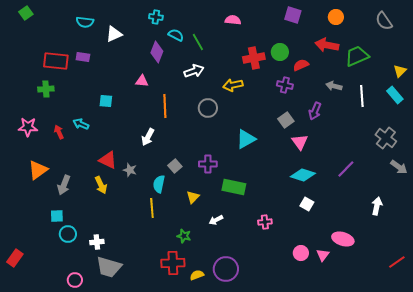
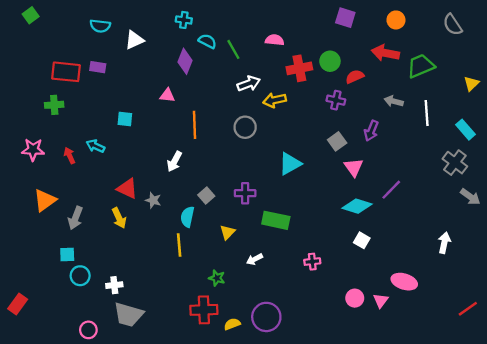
pink semicircle: (233, 20) -> (275, 40), moved
white arrow: (194, 71) -> (249, 84), moved
cyan rectangle: (395, 95) -> (466, 130), moved
purple line: (346, 169) -> (391, 190), moved

